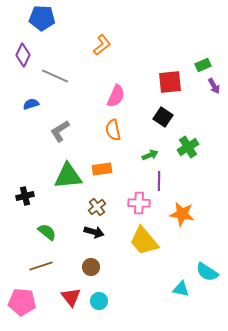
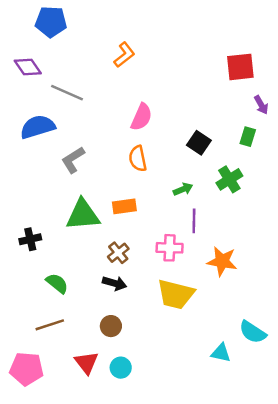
purple diamond: (23, 55) -> (28, 67), turned -60
green rectangle: (203, 65) -> (248, 137), moved, turned -49
red square: (170, 82) -> (240, 67), moved
blue semicircle: (31, 104) -> (38, 127), size x1.8
yellow trapezoid: (144, 241) -> (176, 294), turned -36

